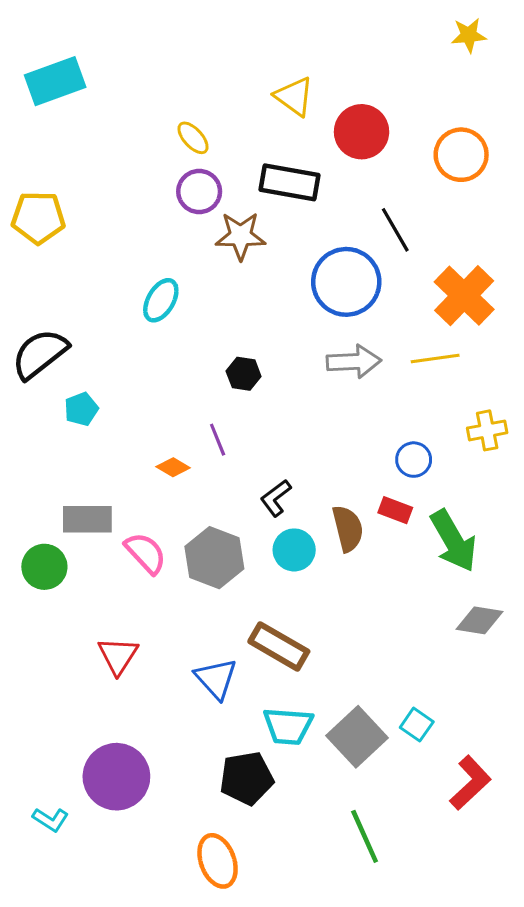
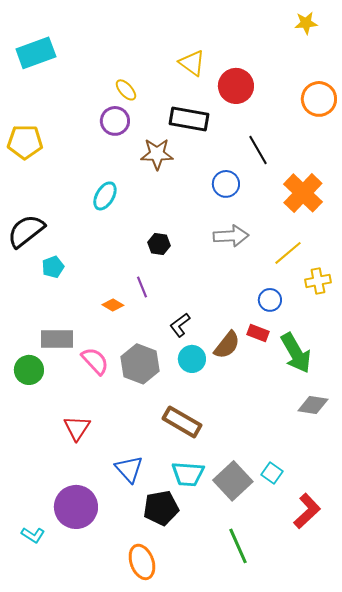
orange circle: (461, 155) -> (319, 99), moved
purple circle: (199, 191) -> (115, 121), moved
blue circle: (346, 282) -> (226, 184), size x0.6
yellow line: (435, 358) -> (288, 253), moved, turned -32
brown semicircle: (348, 529) -> (227, 345), turned 52
blue triangle: (216, 679) -> (129, 469), moved

